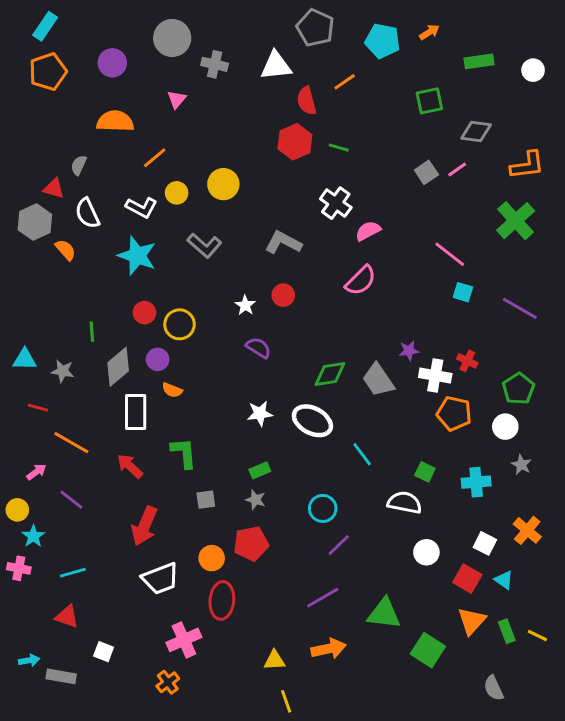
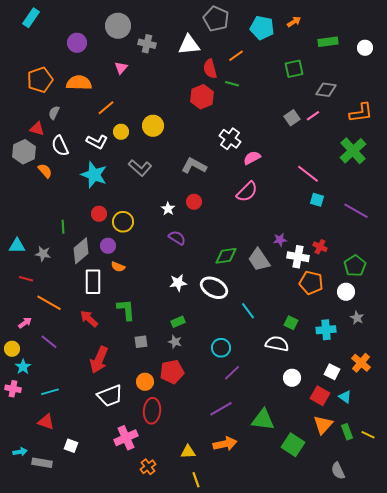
orange pentagon: (48, 72) -> (40, 80), moved
green line: (339, 148) -> (232, 84), moved
orange cross: (168, 682) -> (148, 467), moved

